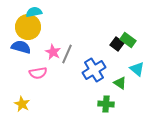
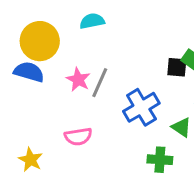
cyan semicircle: (34, 12) -> (92, 21), moved
black square: (117, 44) -> (177, 67), turned -32
pink semicircle: (38, 73) -> (78, 137), moved

